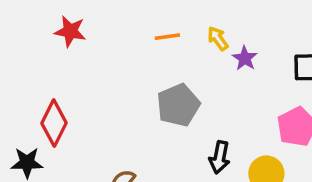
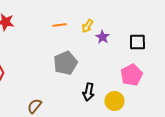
yellow arrow: (218, 38) -> (87, 26), turned -112

